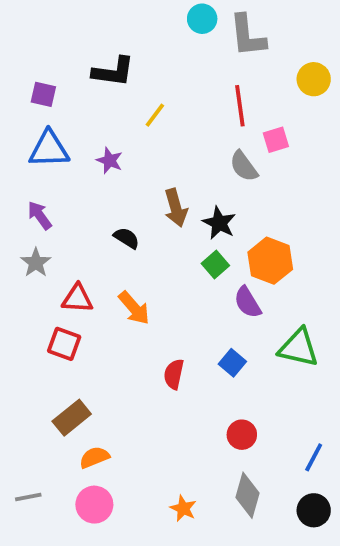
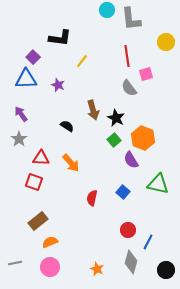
purple square: (43, 94) -> (33, 57), moved, turned 32
blue line: (314, 457) -> (148, 242), moved

